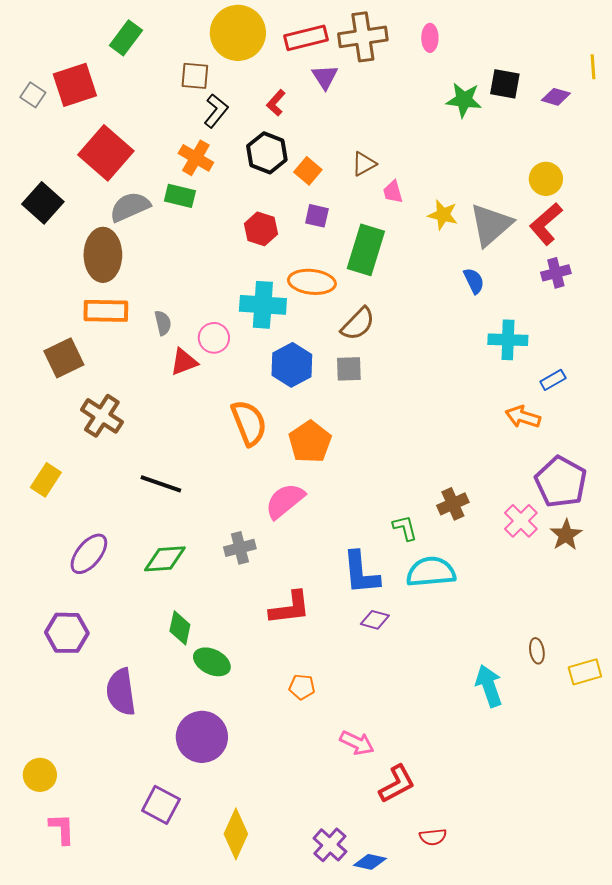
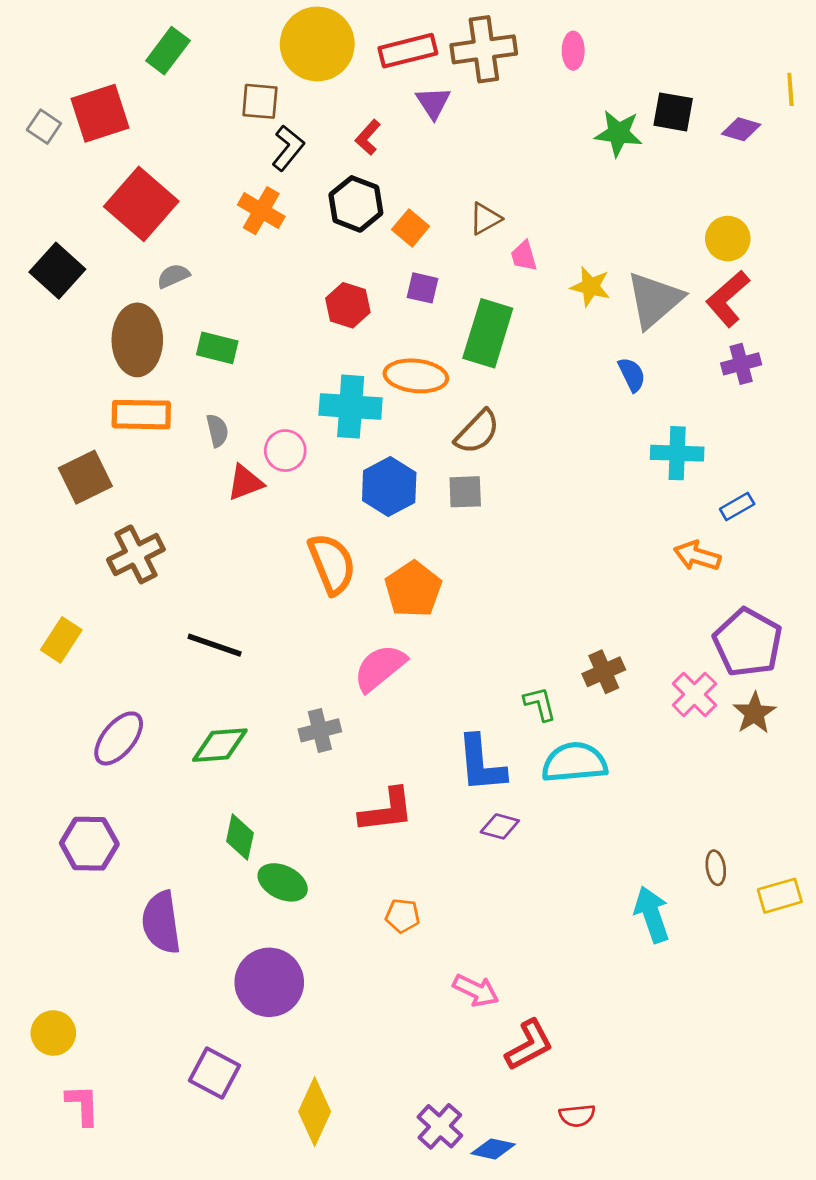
green rectangle: (180, 196) -> (217, 348), moved
gray semicircle: (130, 207) -> (173, 276), size x0.6
brown cross: (102, 416) -> (136, 554), turned 30

